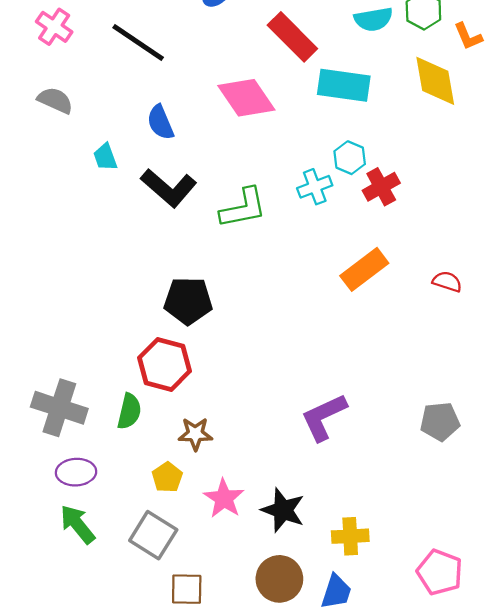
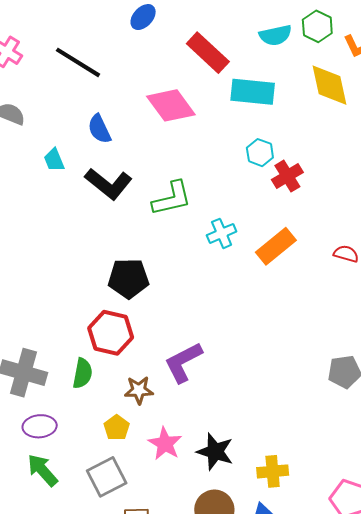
cyan cross: (315, 187) -> (222, 233), moved
purple L-shape: (324, 417) -> (183, 362), moved
gray square: (153, 535) -> (107, 477), turned 33

